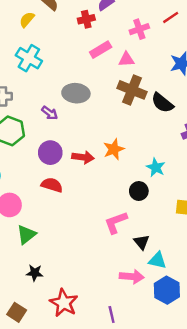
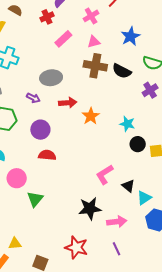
pink triangle: (126, 59) -> (94, 42), moved
red arrow: (83, 157) -> (68, 103), moved
black circle: (139, 191) -> (138, 144), moved
cyan triangle: (157, 260) -> (144, 198), turned -35
black star: (35, 273) -> (90, 208), moved, size x1.6
pink arrow: (132, 277) -> (117, 222), moved

